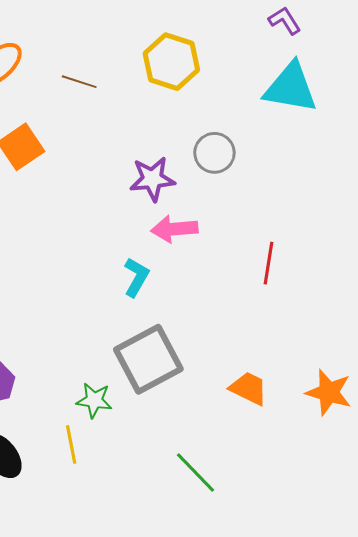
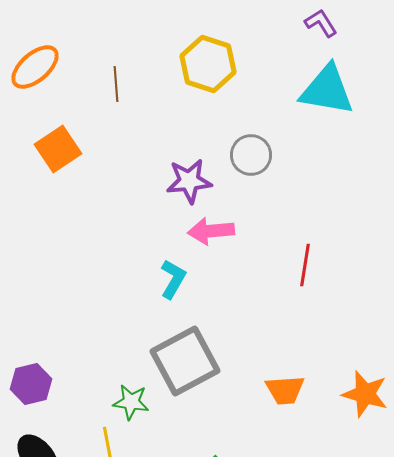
brown line: (79, 82) -> (116, 84), turned 68
orange trapezoid: (249, 388) -> (285, 390), turned 150

